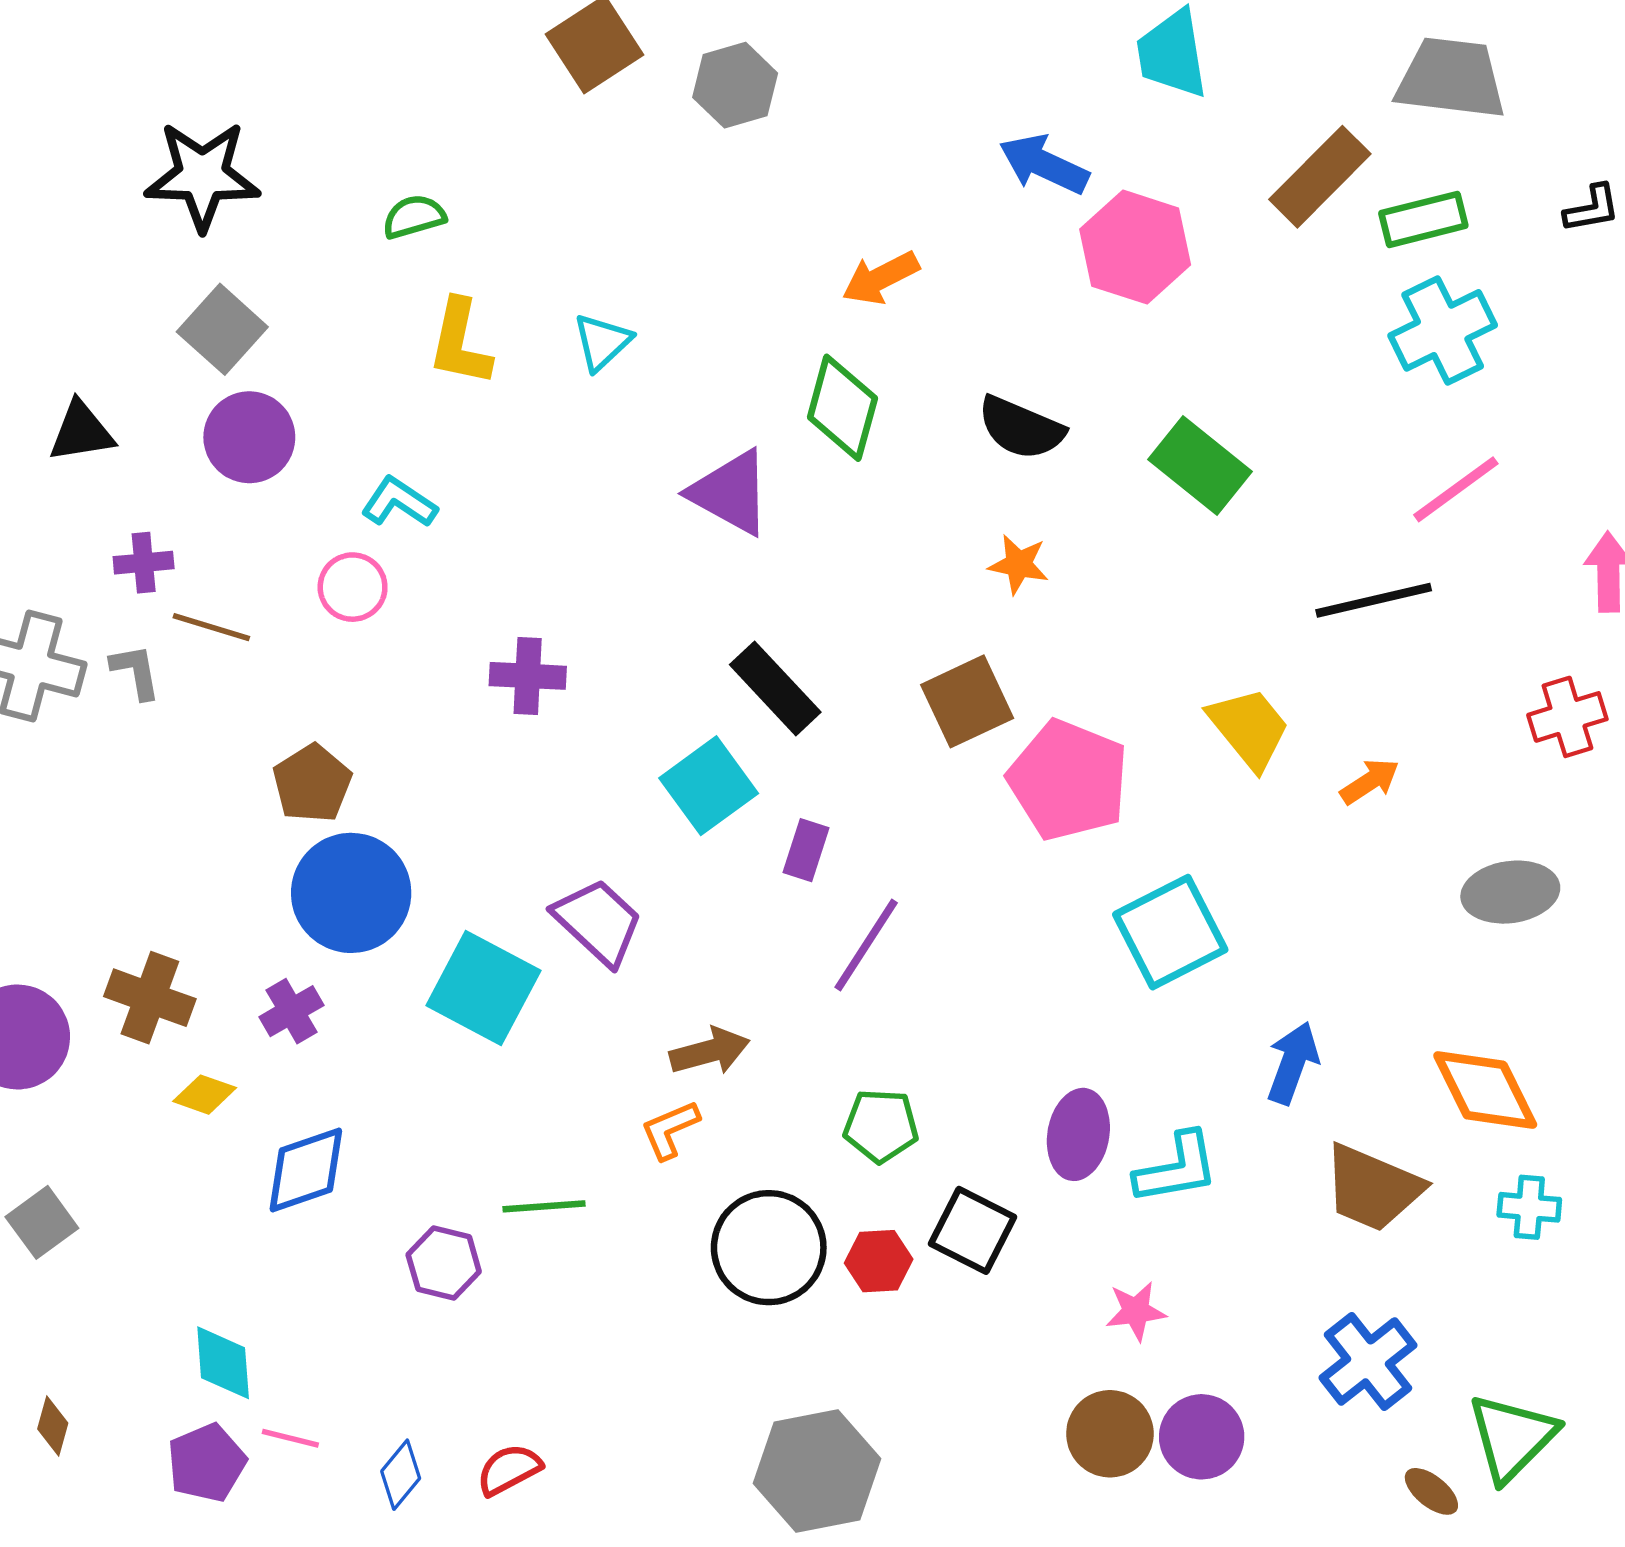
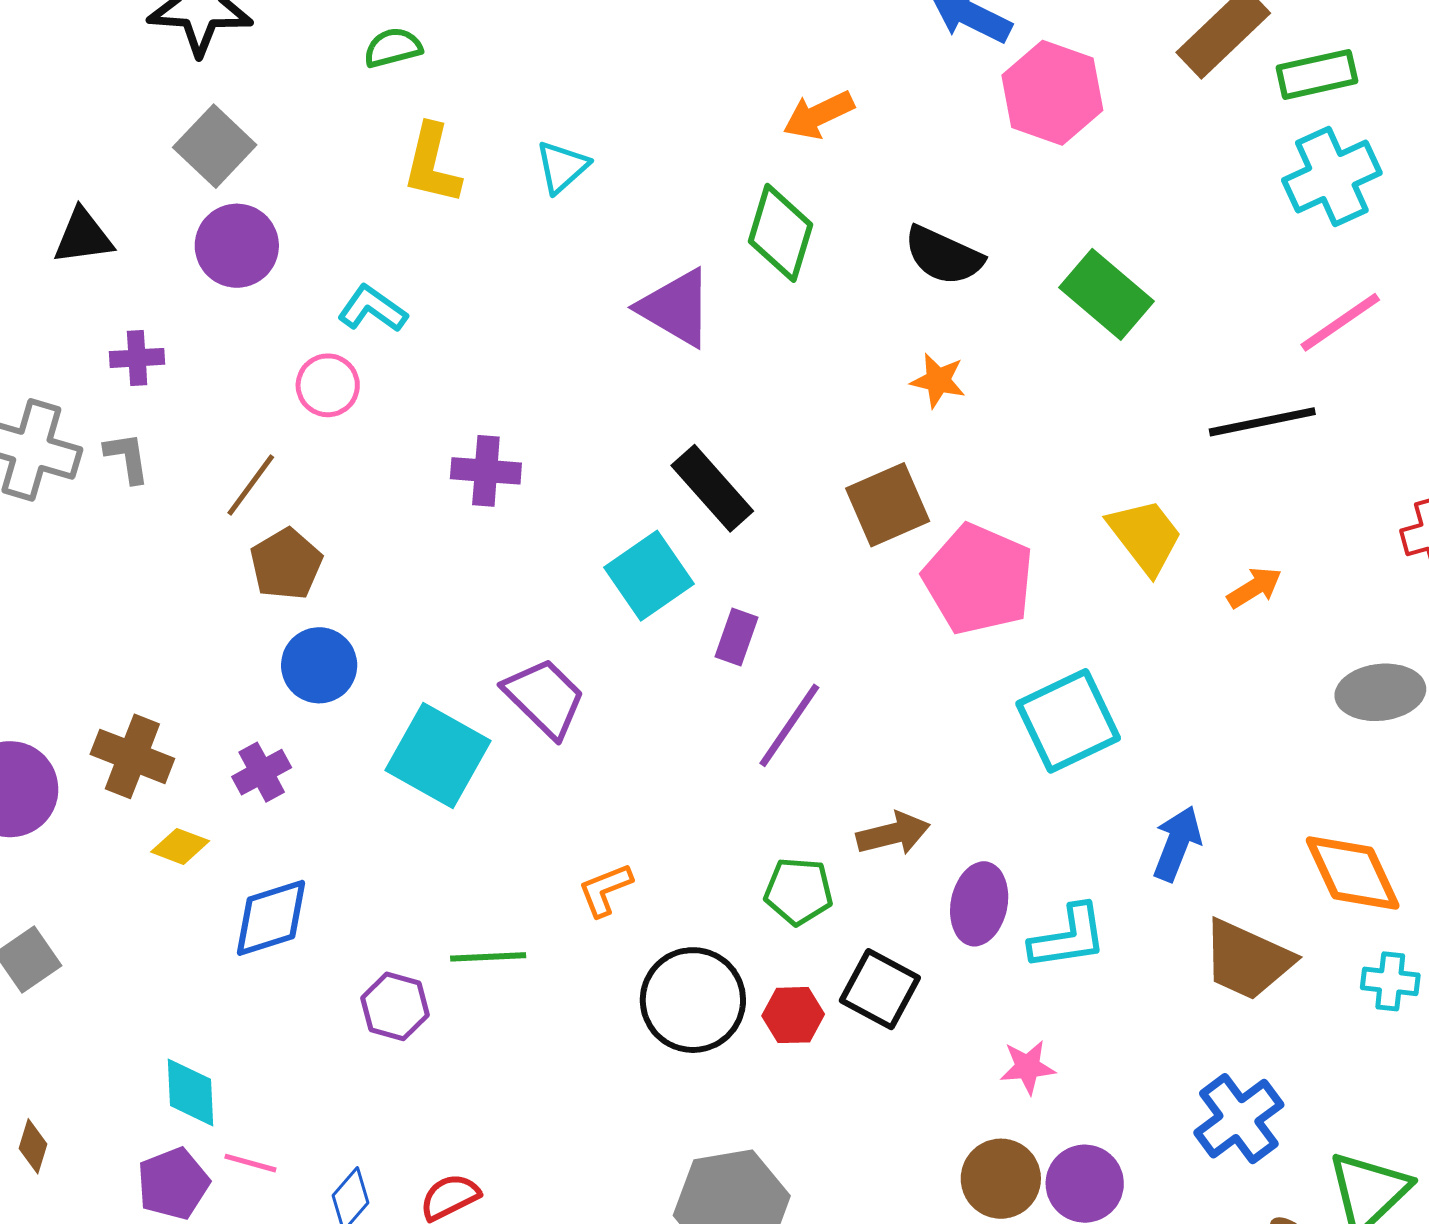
brown line: (211, 627) -> (251, 485), moved, turned -72
blue circle: (351, 893) -> (319, 665), size x0.7
brown arrow: (710, 1051) -> (893, 834), moved

